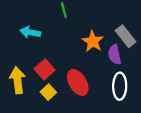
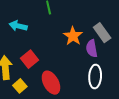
red ellipse: (78, 82) -> (51, 83), moved
yellow square: (48, 92) -> (20, 86), moved

